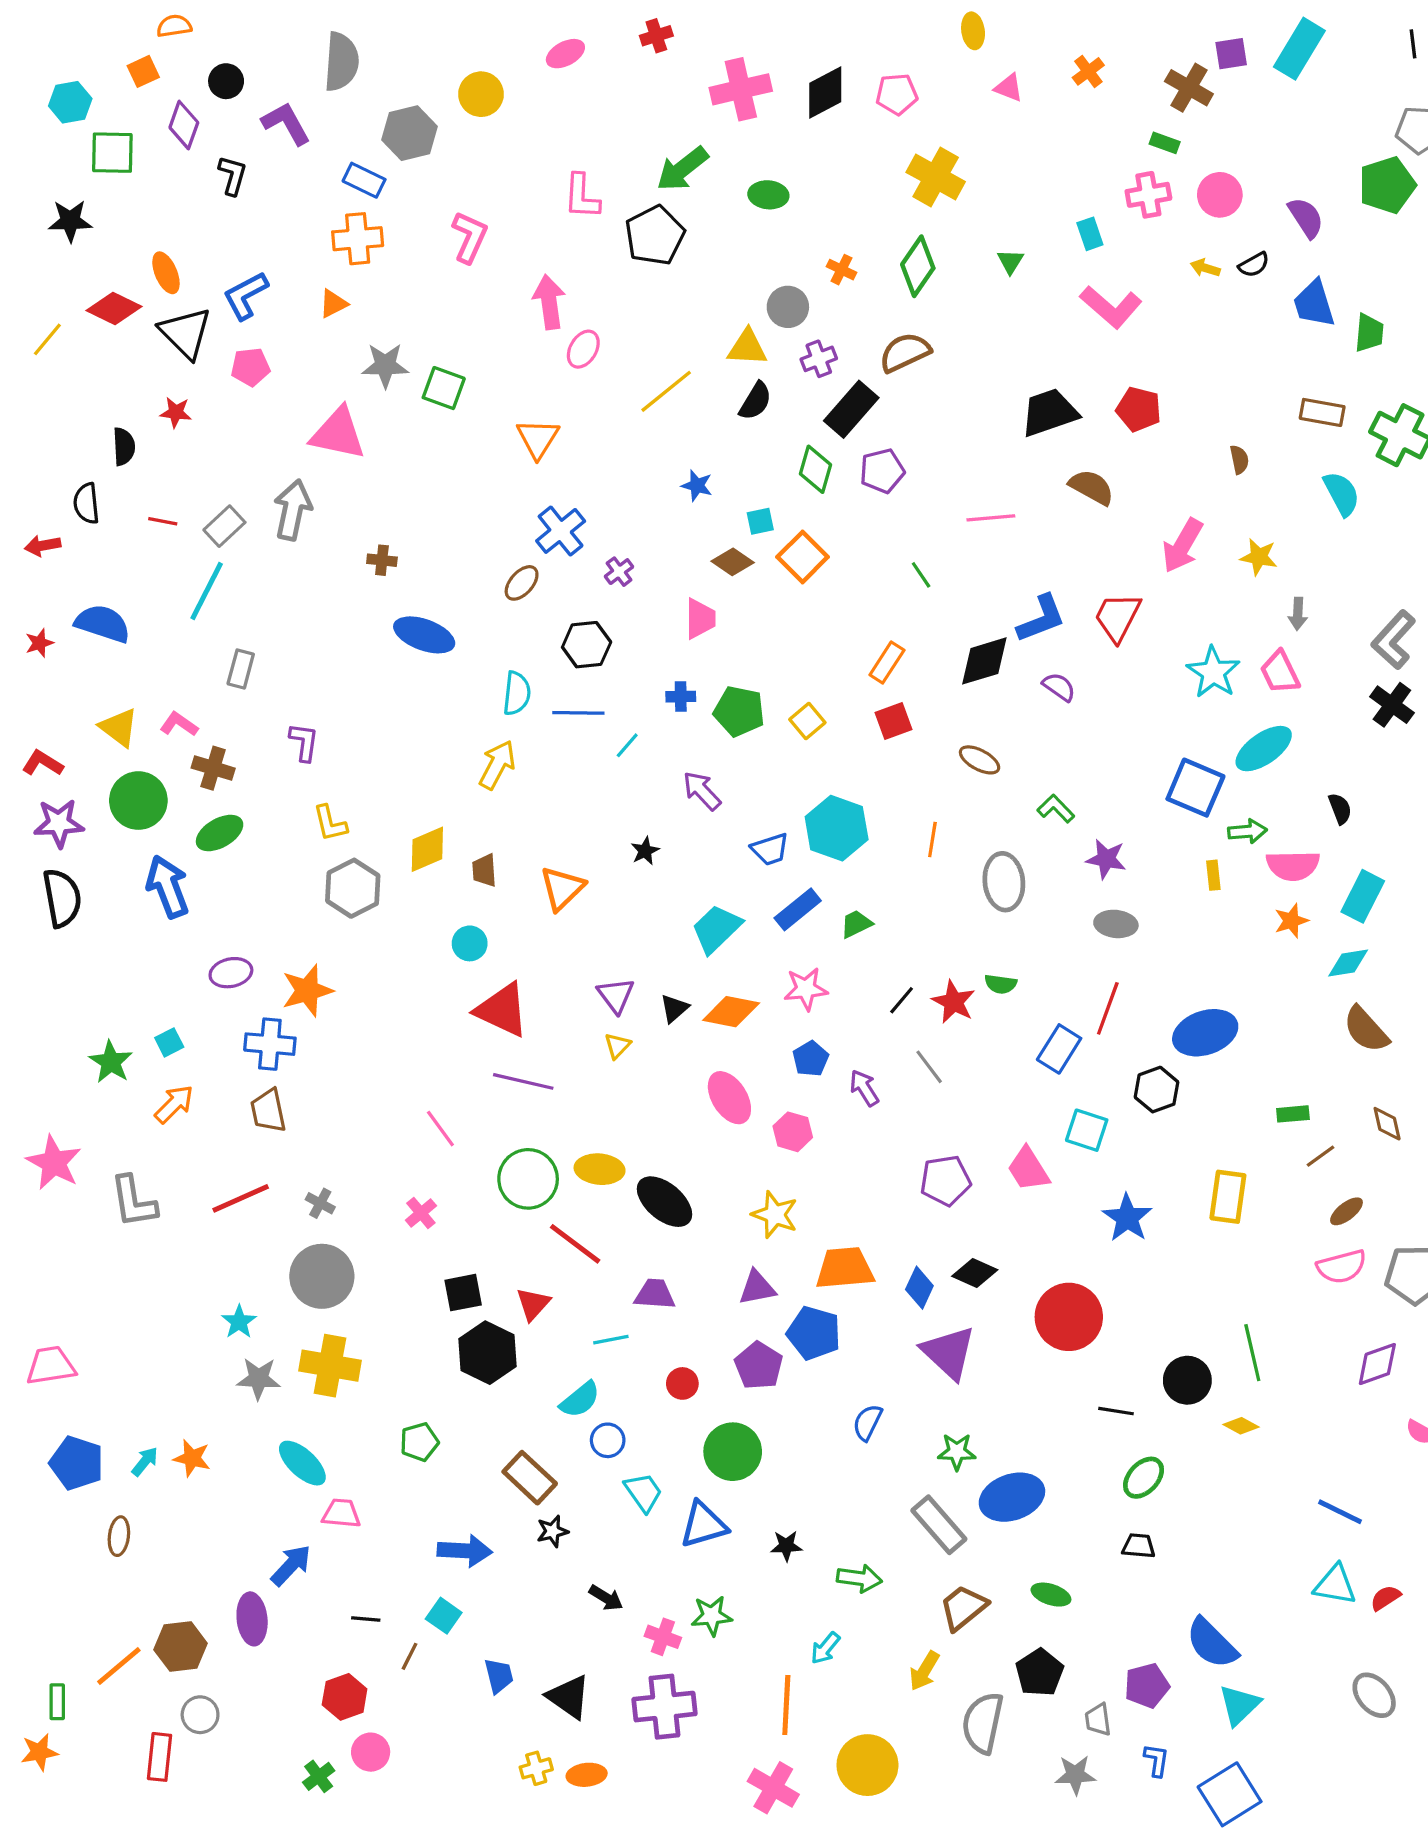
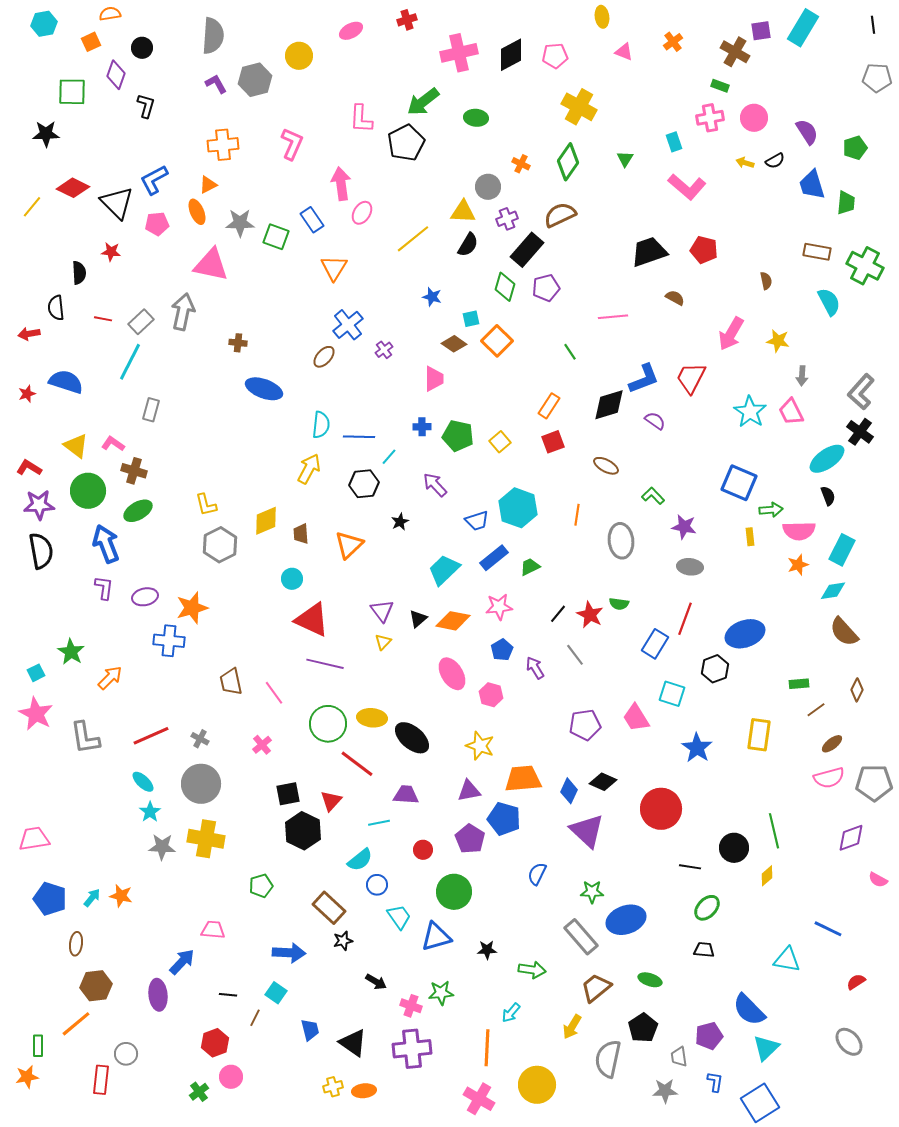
cyan hexagon: (70, 102) -> (44, 24), moved
purple L-shape: (286, 123) -> (216, 84), moved, size x0.7
blue rectangle: (364, 180) -> (312, 220), moved, turned 30
green pentagon: (1387, 185) -> (855, 148), moved, size x0.7
orange ellipse: (166, 273) -> (197, 212), moved
brown semicircle: (1092, 487) -> (675, 298), size x0.7
black hexagon: (587, 645) -> (364, 484), moved
purple L-shape: (304, 742) -> (104, 588), moved
cyan ellipse: (1264, 749) -> (827, 459), moved
cyan square: (169, 1042) -> (36, 673), moved
brown trapezoid: (268, 1111) -> (231, 682), moved
brown diamond: (1387, 1124) -> (857, 690), turned 40
yellow diamond: (1241, 1426) -> (767, 876), turned -70
cyan ellipse: (302, 1463) -> (143, 782), moved, size x0.7
cyan triangle: (1335, 1585) -> (787, 960), moved
brown hexagon: (181, 1647) -> (96, 986), moved

